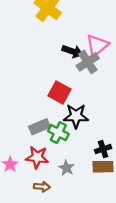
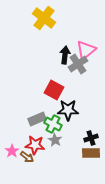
black arrow: (72, 51) -> (65, 55), turned -102
gray star: (67, 168) -> (55, 140), moved
brown arrow: (42, 187) -> (27, 157), moved, turned 32

